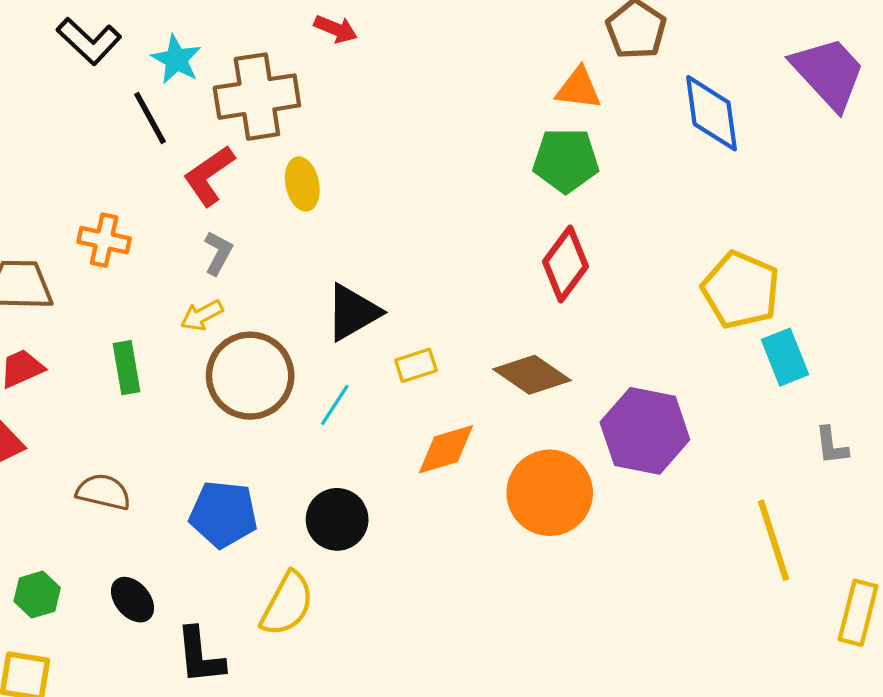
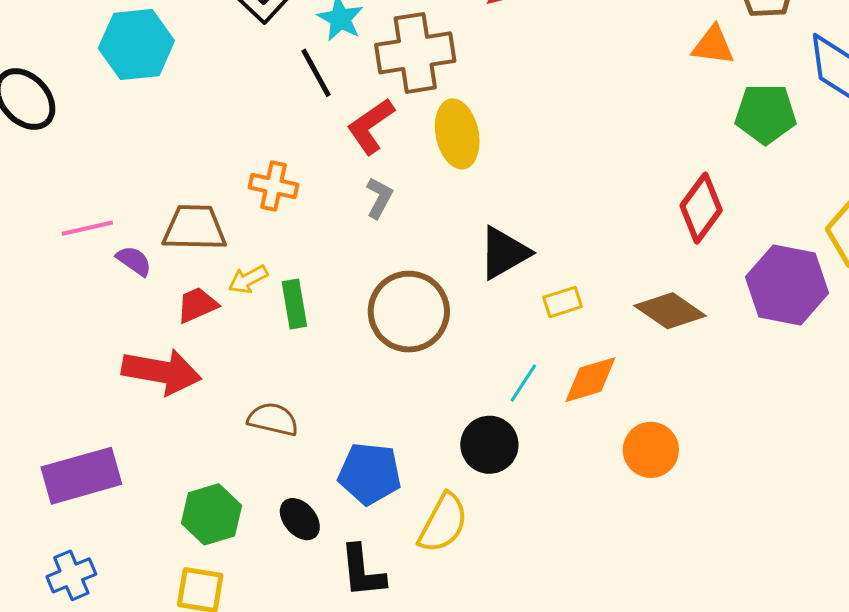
green pentagon: (566, 160) -> (766, 114), moved
yellow ellipse: (302, 184) -> (457, 134), size x1.4
yellow arrow: (202, 315) -> (248, 279), moved
cyan line: (335, 405) -> (523, 383), moved
purple hexagon: (645, 431) -> (787, 285), moved
orange circle: (550, 493) -> (651, 450), moved, size x0.7
blue pentagon: (223, 514) -> (370, 474), moved
green hexagon: (37, 595) -> (211, 514), size x1.4

